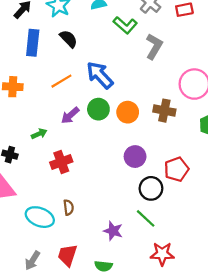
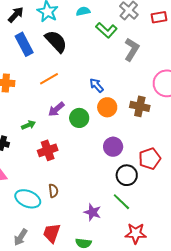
black semicircle: (69, 39) -> (56, 41), size x1.4
blue rectangle: (33, 43) -> (24, 44), turned -35
blue arrow: (100, 75) -> (97, 85), moved, size x0.6
green circle: (98, 109) -> (79, 118), moved

